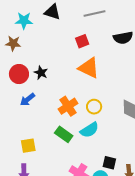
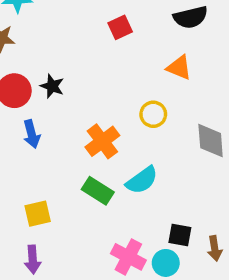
orange triangle: (89, 68) -> (179, 68), moved, size x0.7
blue arrow: (28, 100) -> (32, 134), turned -63
yellow circle: (94, 107) -> (153, 114), moved

